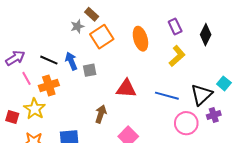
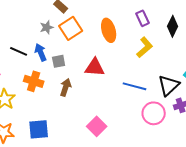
gray star: (77, 26) -> (47, 27), moved
orange cross: (49, 85) -> (34, 81), moved, turned 36
red triangle: (126, 89) -> (95, 67), moved
brown arrow: (101, 114) -> (66, 87), moved

